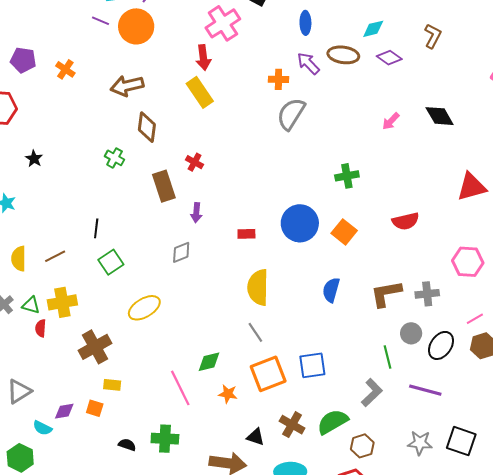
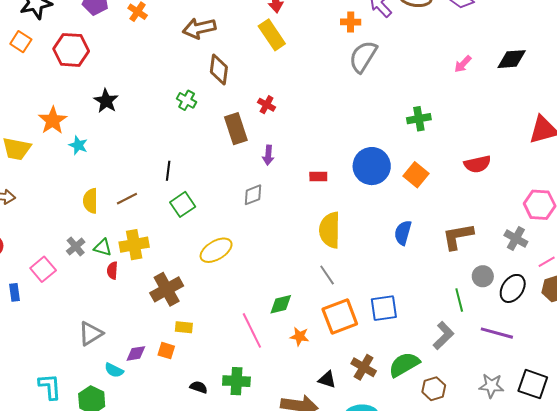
black diamond: (440, 116) -> (512, 59), turned -64
black star: (34, 159) -> (106, 101), size x1.4
gray cross: (427, 294) -> (516, 239), moved, turned 35

